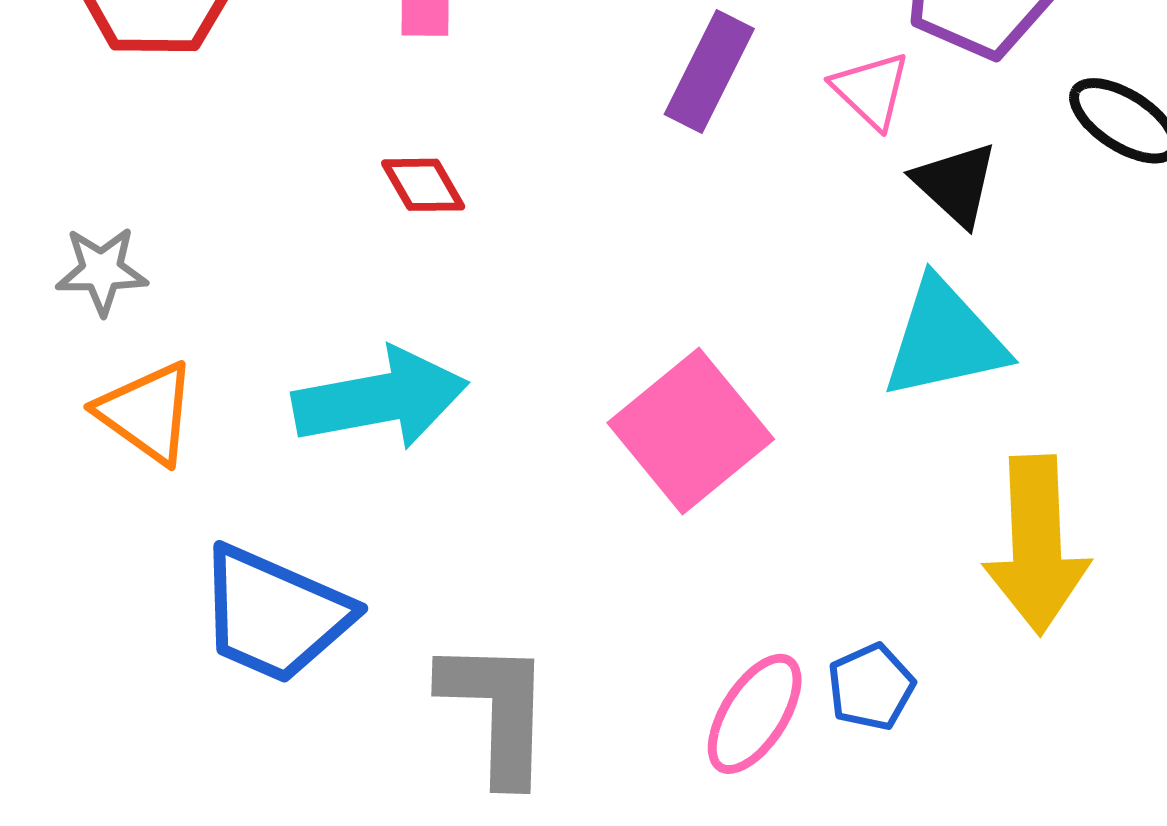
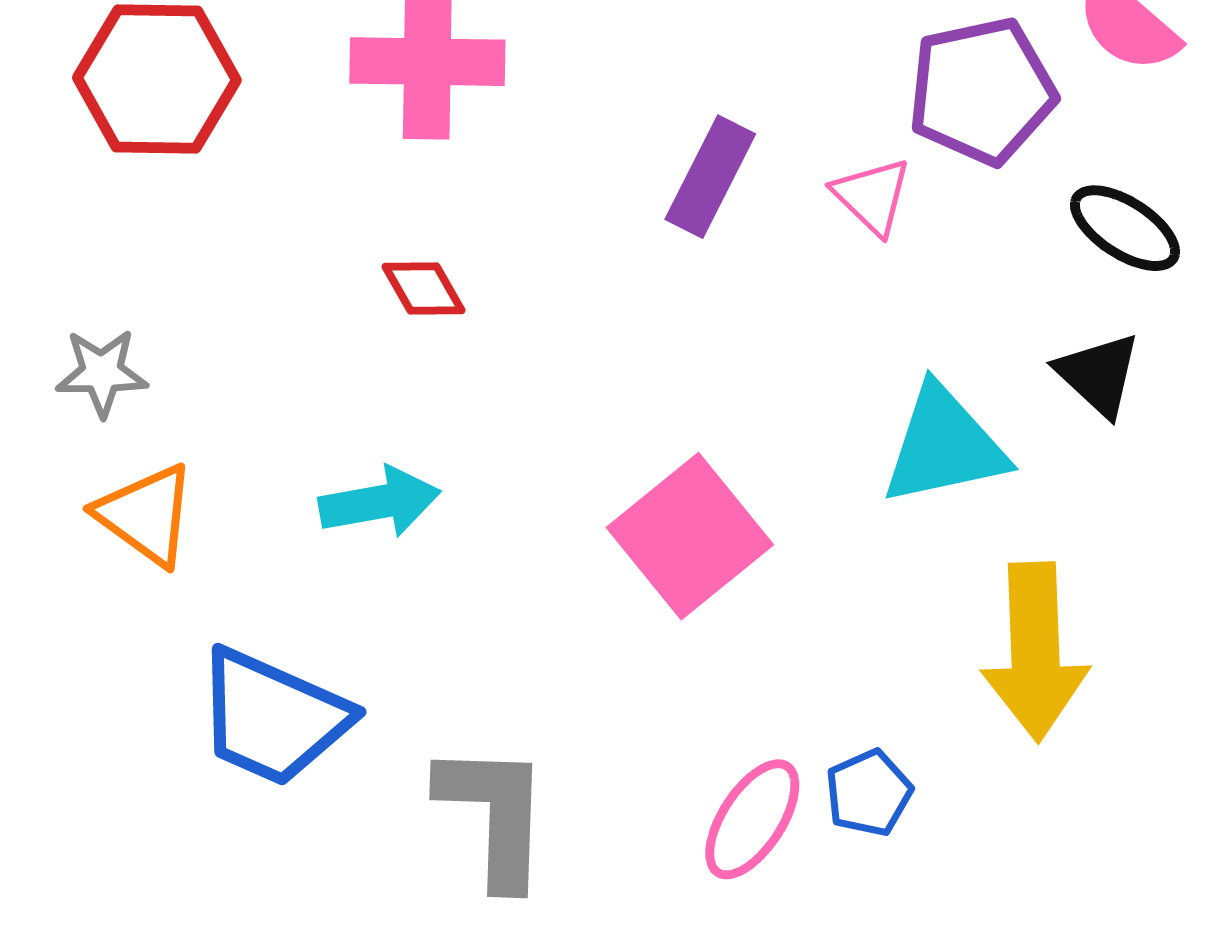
black triangle: (956, 184) -> (1098, 374), moved
cyan arrow: (380, 399) -> (380, 502), size x0.7

